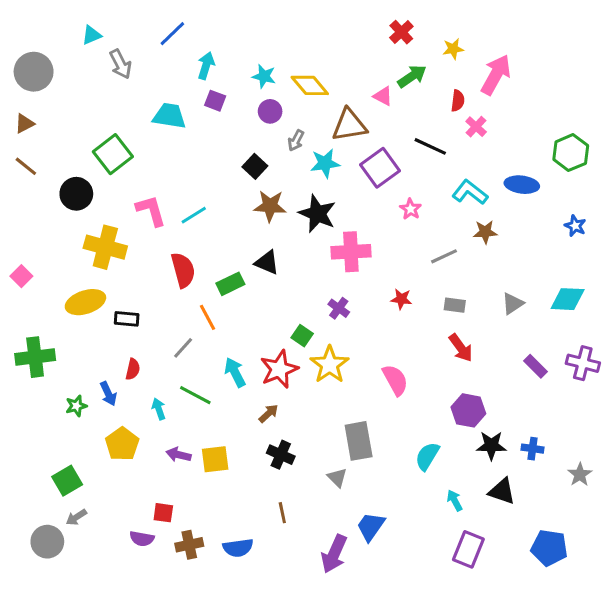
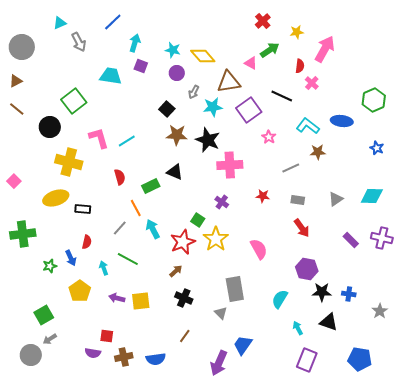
red semicircle: (183, 270) -> (120, 177), size x0.7
cyan arrow: (235, 372) -> (153, 229), moved
brown line: (282, 513) -> (185, 336), turned 48

